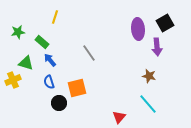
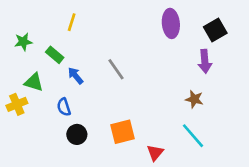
purple ellipse: (138, 29) -> (171, 23), moved
blue arrow: (50, 60) -> (76, 76), moved
orange square: (77, 88) -> (123, 132), moved

